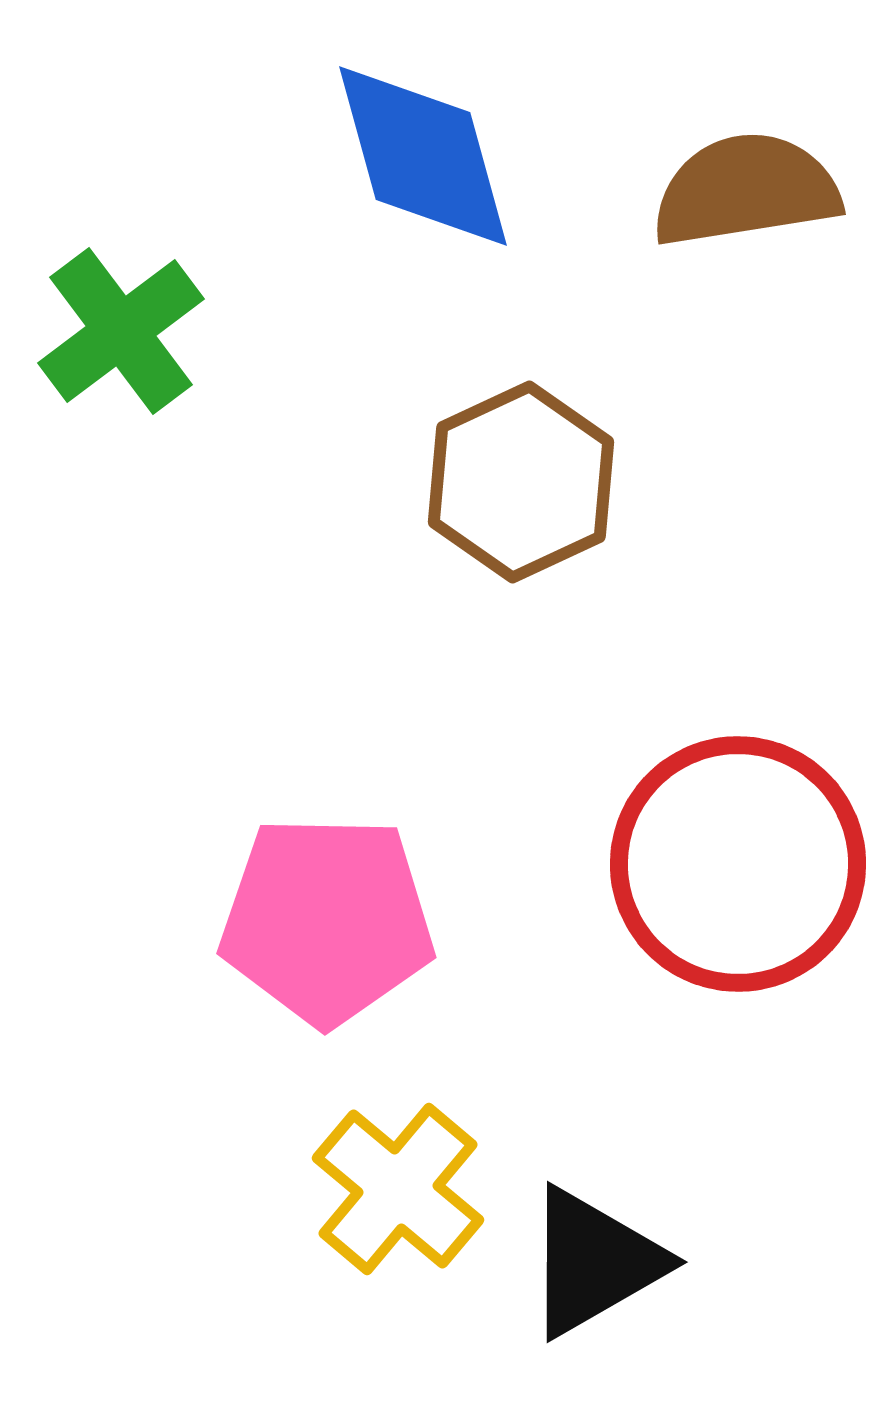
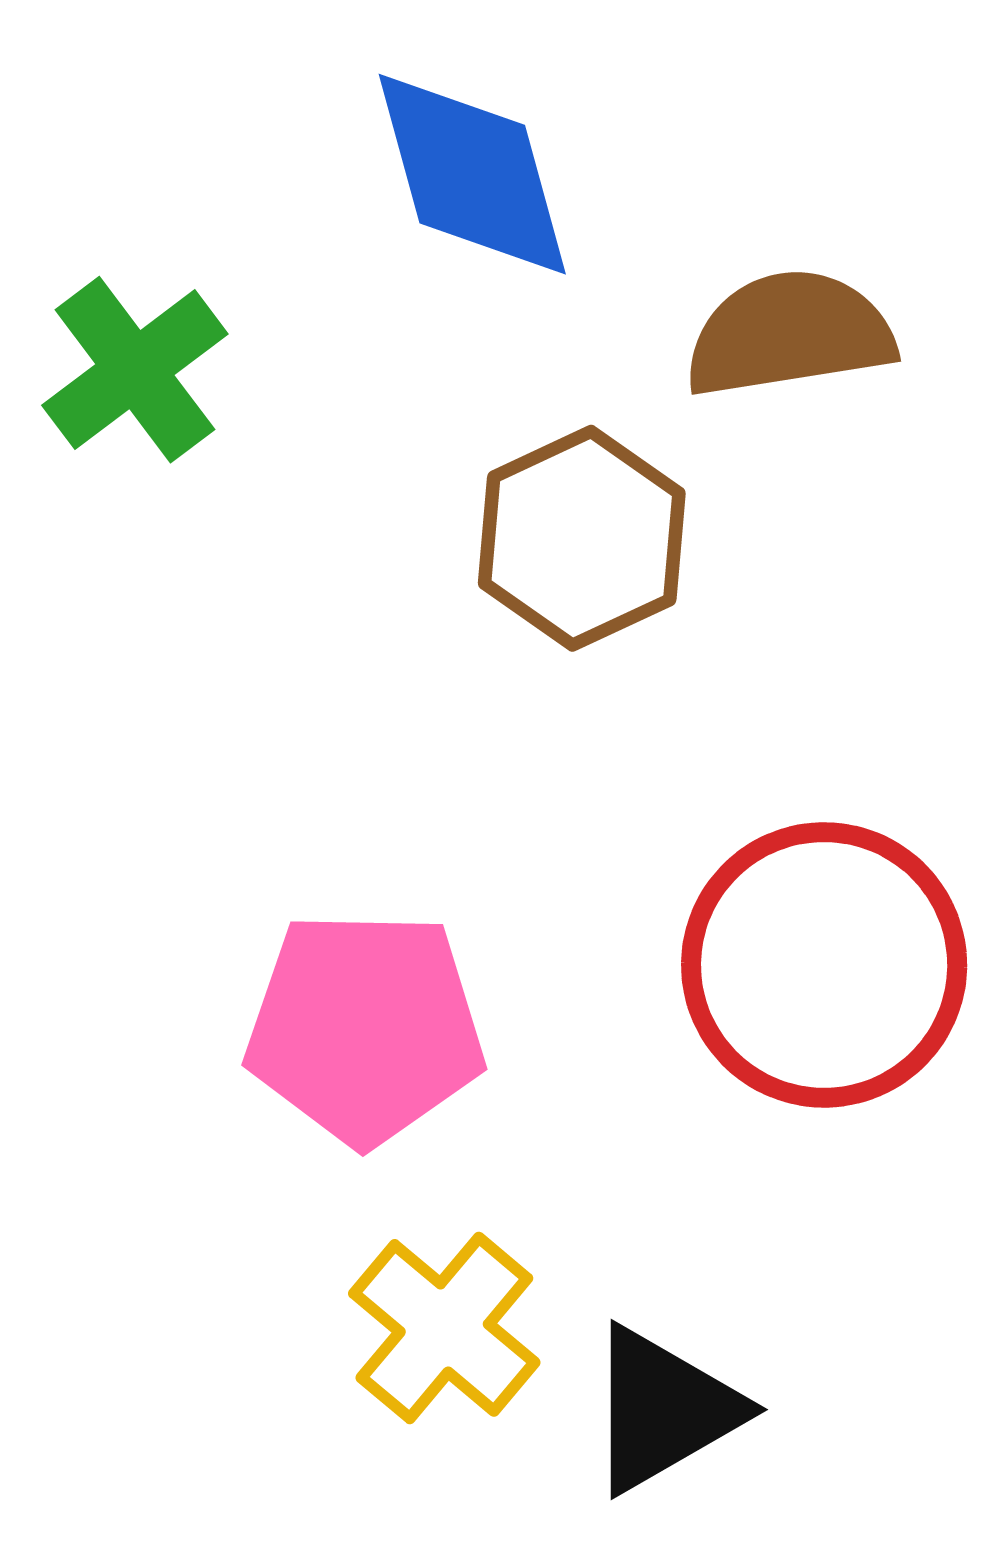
brown semicircle: (746, 190) -> (789, 334), moved

